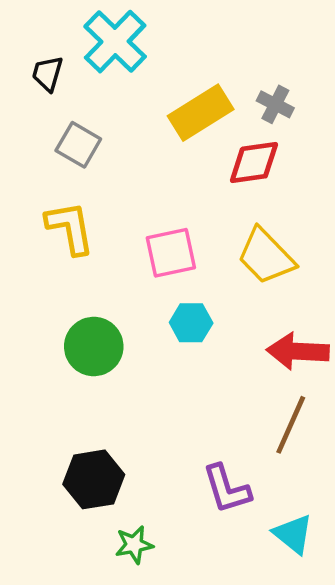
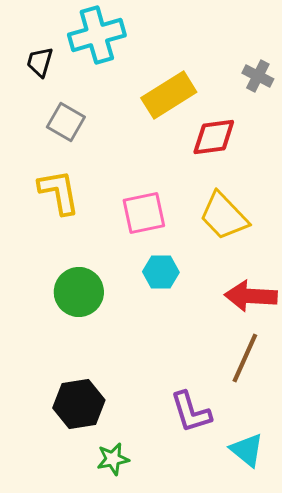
cyan cross: (115, 42) -> (97, 35), turned 30
gray cross: (275, 104) -> (258, 76), moved

